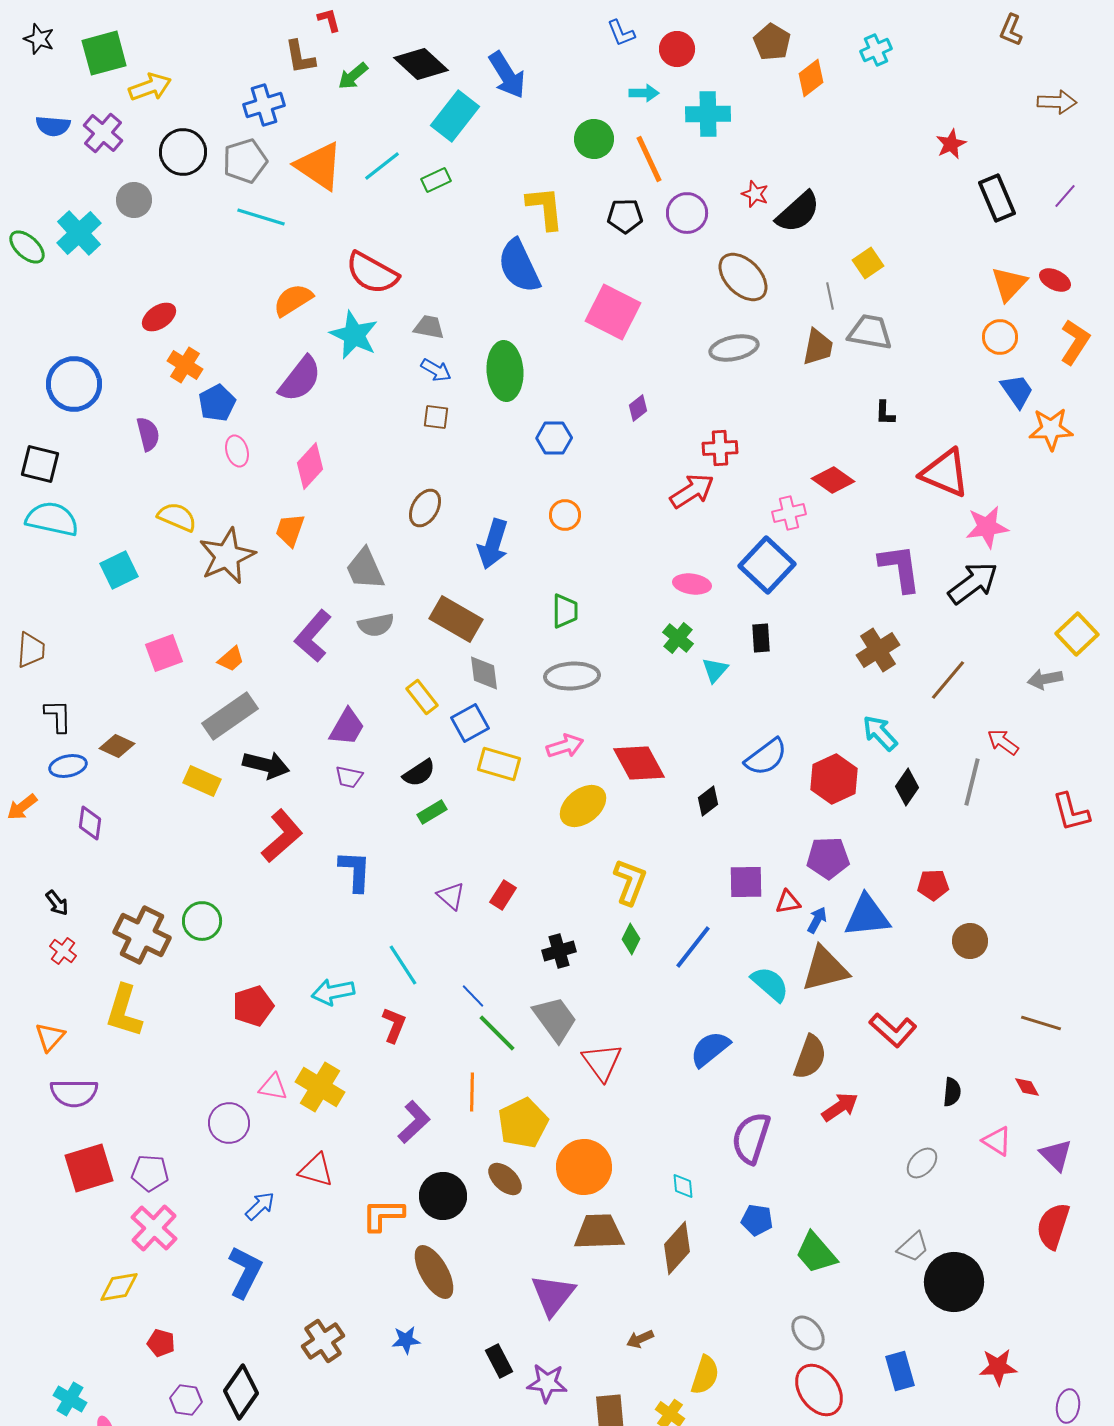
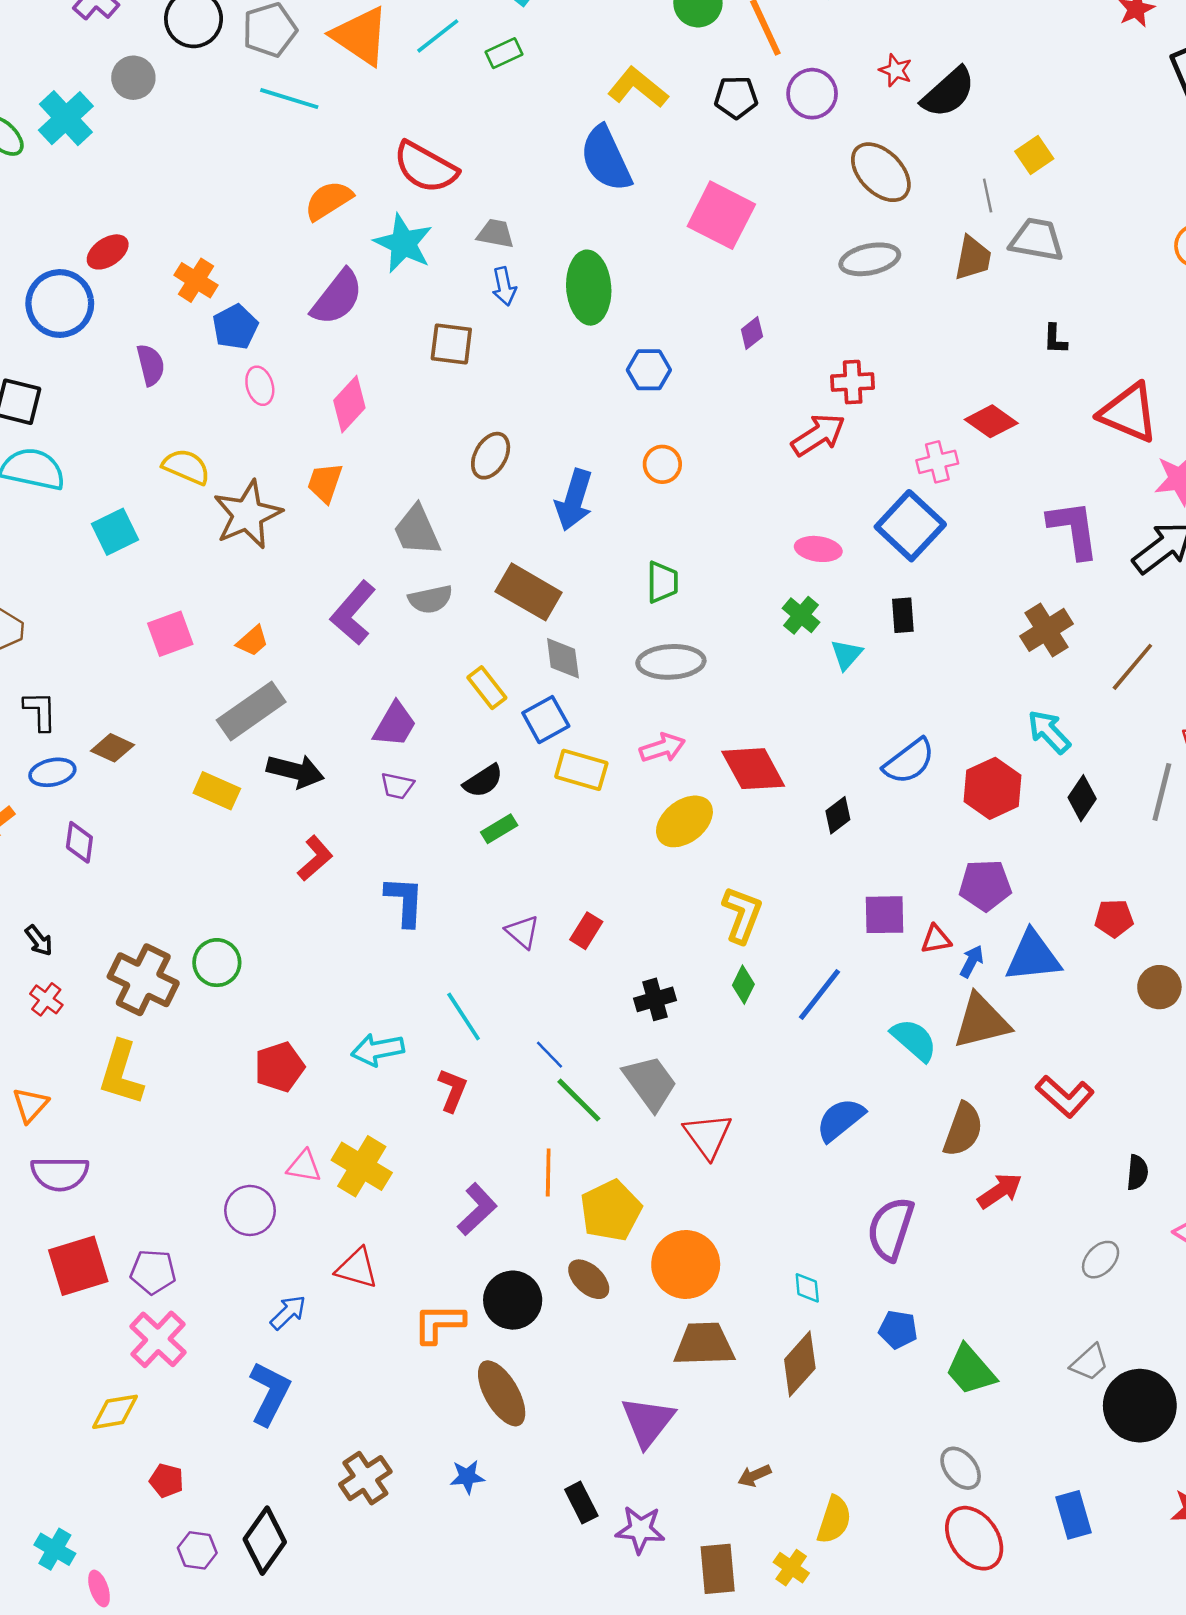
yellow L-shape: (545, 208) -> (638, 88), turned -45
red ellipse: (159, 317) -> (108, 252), moved
blue arrow: (436, 370) -> (504, 286), turned 48
brown square: (436, 417) -> (451, 344), moved, size x1.4
red L-shape: (282, 836) -> (315, 858), size x0.7

